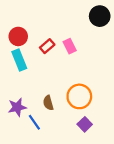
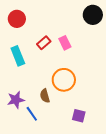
red circle: (18, 36) -> (17, 19), moved
orange circle: (79, 96) -> (64, 80), moved
purple square: (85, 124) -> (79, 116), turned -32

